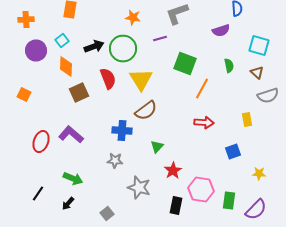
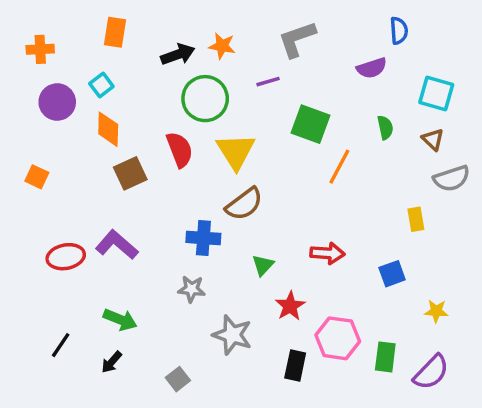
black arrow: (94, 46) -> (178, 54), moved
red arrow: (204, 122) -> (327, 253), moved
red ellipse: (41, 142) -> (66, 257), turned 60

